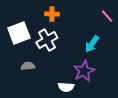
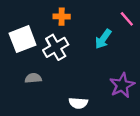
cyan arrow: (92, 44) -> (103, 39), moved
purple star: (84, 71) -> (122, 85), moved

